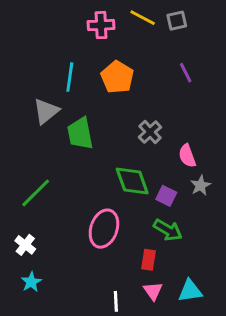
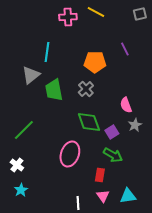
gray square: (177, 21) -> (140, 14), moved
orange pentagon: (117, 77) -> (95, 62), moved, turned -30
gray cross: (150, 132) -> (86, 89), moved
purple square: (166, 196) -> (112, 132), turned 32

